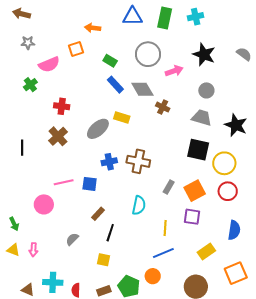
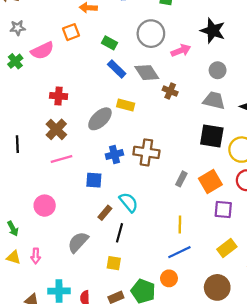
green cross: (30, 85) -> (15, 61), moved
pink line: (64, 182) -> (62, 159), moved
cyan semicircle: (139, 205) -> (129, 202), moved, turned -48
purple square: (192, 217) -> (223, 209), moved
gray semicircle: (72, 239) -> (78, 242), size x1.5

